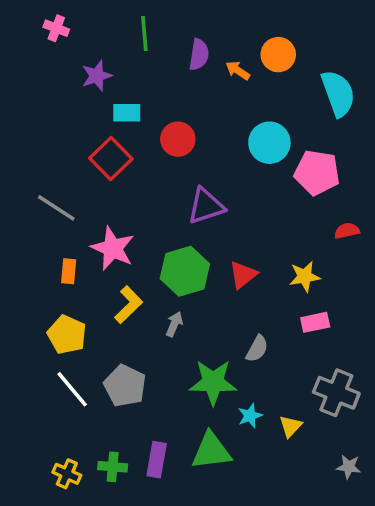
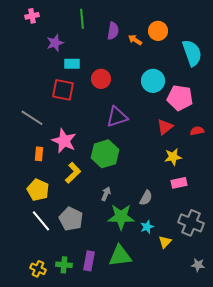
pink cross: (56, 28) -> (32, 16), turned -32
red square: (111, 159) -> (63, 90), turned -35
red triangle: (243, 275) -> (165, 127), moved
gray arrow: (174, 324) -> (106, 194), moved
cyan star: (250, 416) -> (147, 227), moved

